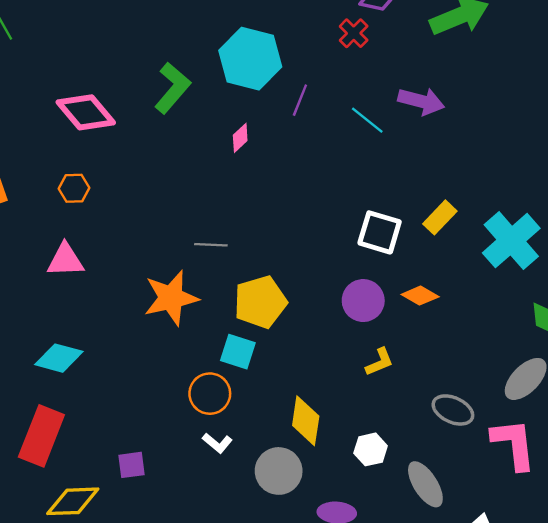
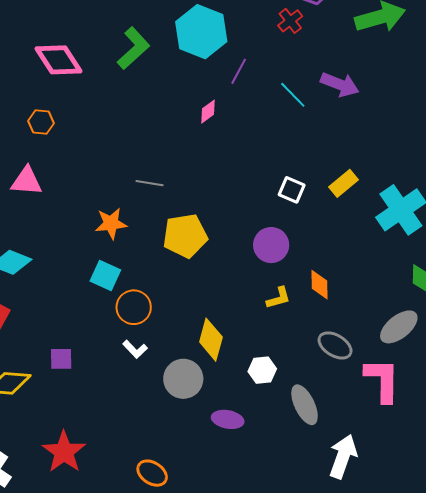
pink diamond: (240, 138) -> (208, 112), moved
white square: (380, 232) -> (292, 190), size x0.7
orange diamond: (420, 296) -> (319, 285), moved, turned 52
orange star: (171, 298) -> (111, 223), size x0.7
cyan square: (238, 352) -> (105, 275), moved

